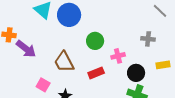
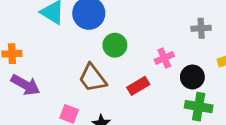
green circle: (95, 41) -> (115, 45), moved
purple arrow: (26, 49) -> (25, 85), moved

